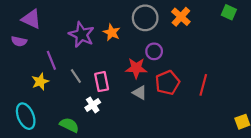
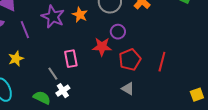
purple line: (51, 60) -> (25, 30), moved
gray line: (76, 76) -> (53, 74), moved
gray triangle: (140, 93) -> (128, 89), moved
white cross: (93, 105) -> (63, 91), moved

